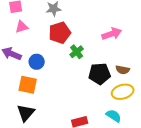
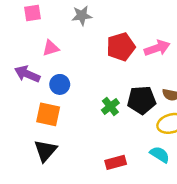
pink triangle: (22, 27) -> (51, 48), moved
red pentagon: (60, 33) -> (121, 47), moved
green cross: (77, 52) -> (110, 106), moved

